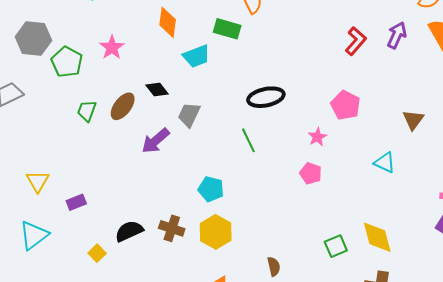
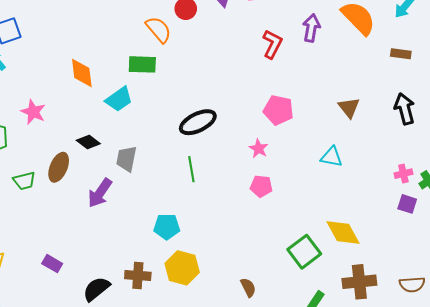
green trapezoid: (87, 111) -> (24, 181), turned -110
green line: (248, 140) -> (191, 169), turned 30
purple rectangle: (76, 202) -> (52, 264), moved, turned 66
green square: (336, 246) -> (304, 252), size x1.4

